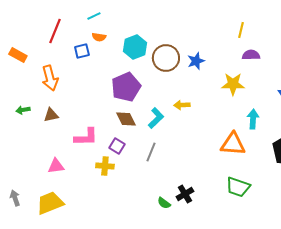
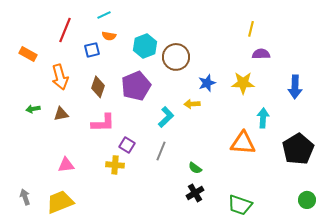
blue star: (196, 61) -> (207, 83), moved
brown diamond: (126, 119) -> (98, 87), moved, turned 45
pink L-shape: (86, 137) -> (103, 123), moved
green trapezoid: (238, 187) -> (240, 205), moved
green semicircle: (164, 203) -> (195, 168), moved

